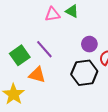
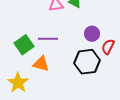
purple line: (44, 49) -> (48, 39), turned -48

